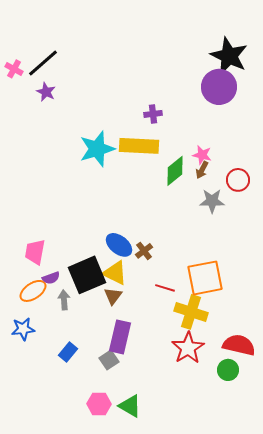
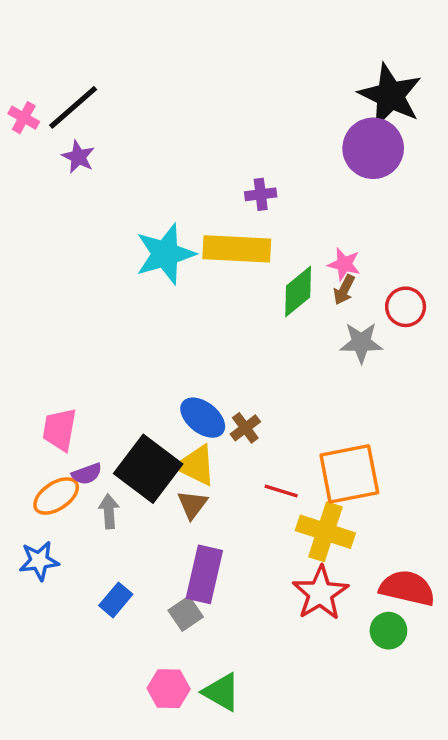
black square: (87, 275) -> (148, 469), turned -30

